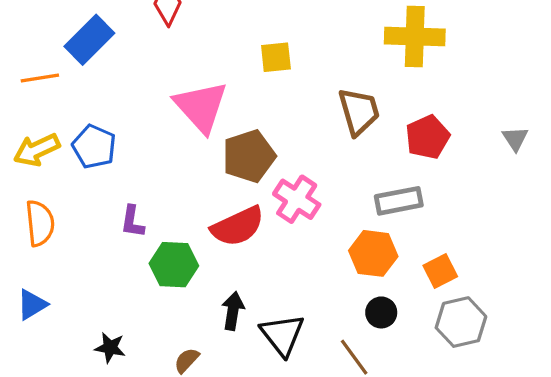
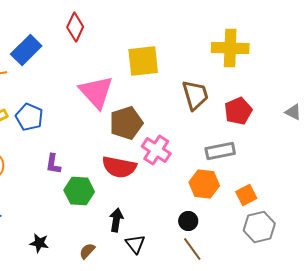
yellow square: (276, 57) -> (143, 61), size x1.6
gray triangle: (515, 139) -> (293, 112), turned -30
red semicircle: (238, 226) -> (119, 167), turned 36
black circle: (381, 312) -> (188, 221), moved
black triangle: (282, 335) -> (135, 244), moved, size x0.7

